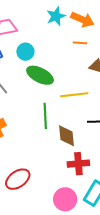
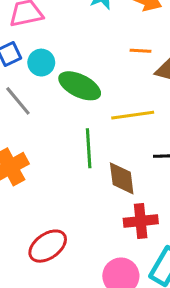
orange line: (80, 43) -> (140, 51), moved
cyan circle: (25, 52) -> (41, 63), moved

